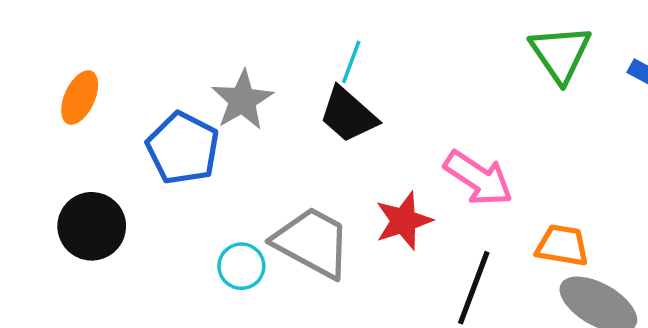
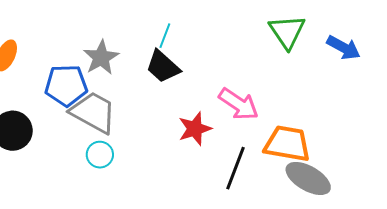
blue pentagon: (183, 148) -> (66, 85), turned -30
gray trapezoid: (312, 242) -> (93, 112), moved
orange trapezoid: (562, 245) -> (287, 144), size x1.5

